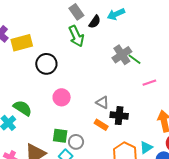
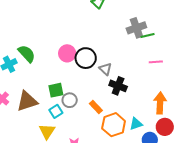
green line: (135, 59) -> (147, 36), turned -64
black circle: (46, 64) -> (86, 58), moved
orange rectangle: (101, 125) -> (96, 107), moved
green square: (60, 136) -> (56, 90), turned -35

